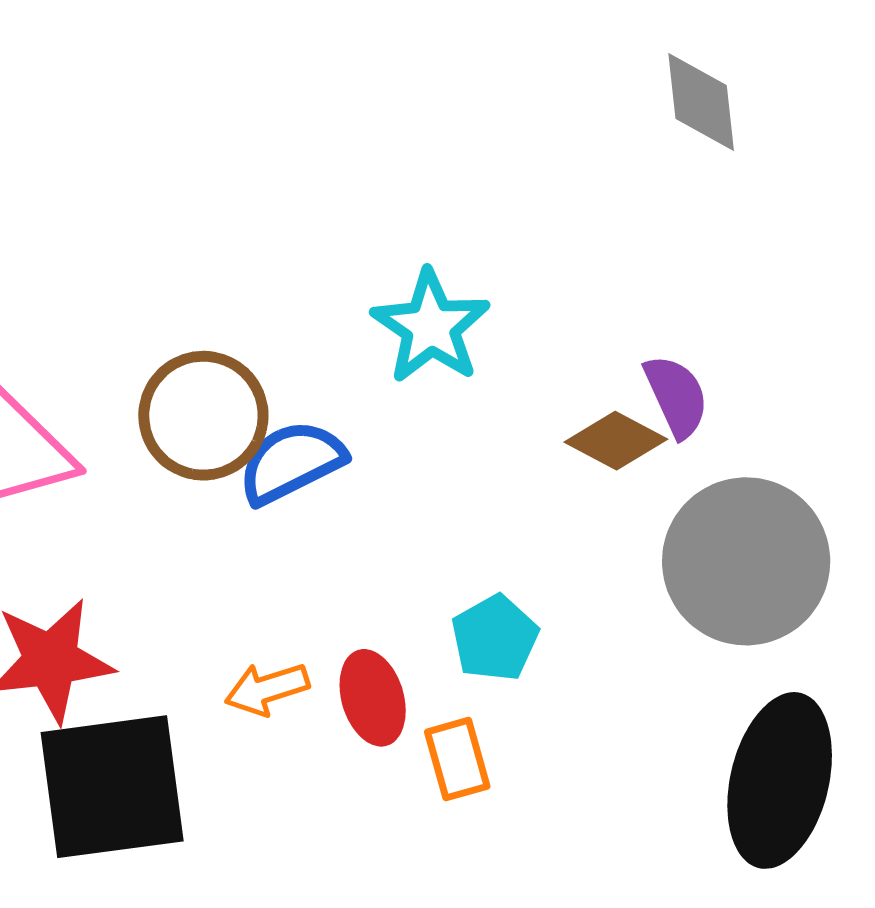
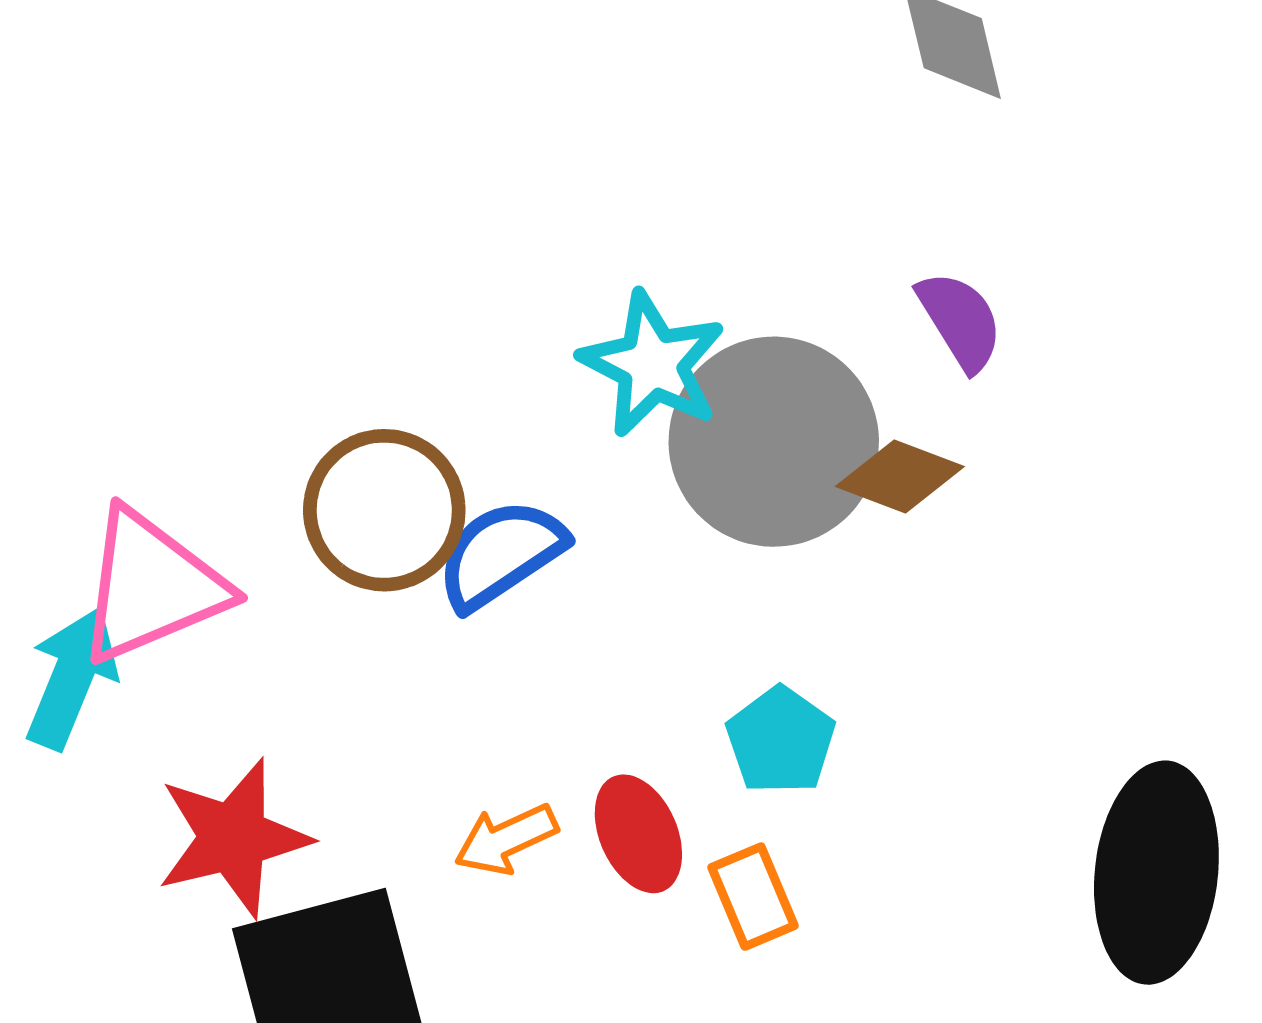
purple semicircle: (676, 396) -> (960, 321), moved
gray circle: (746, 561) -> (774, 442), moved

